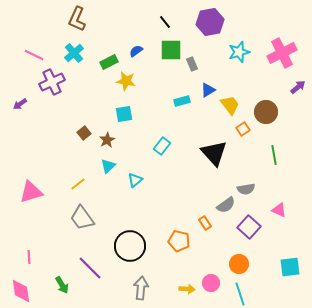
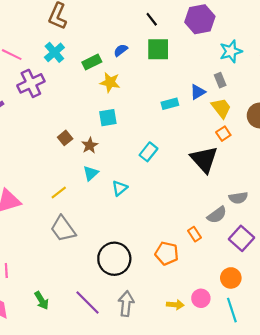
gray rectangle: (192, 64) -> (220, 80), moved
orange square: (243, 129) -> (223, 134), moved
purple line: (90, 268) -> (88, 303), moved

